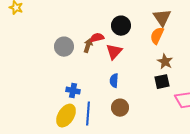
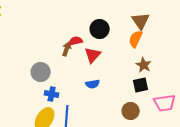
gray circle: (64, 47) -> (41, 72), moved
blue semicircle: (114, 81) -> (93, 84), turned -104
brown circle: (120, 108) -> (131, 111), moved

